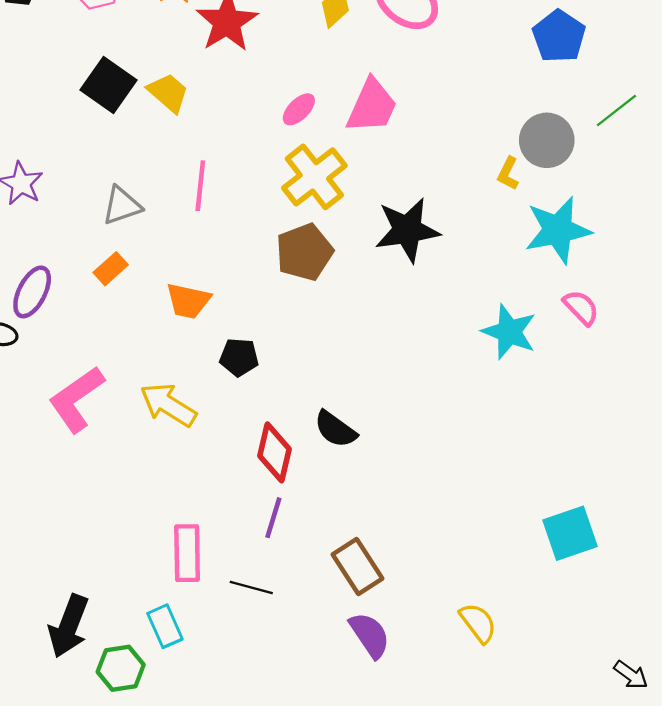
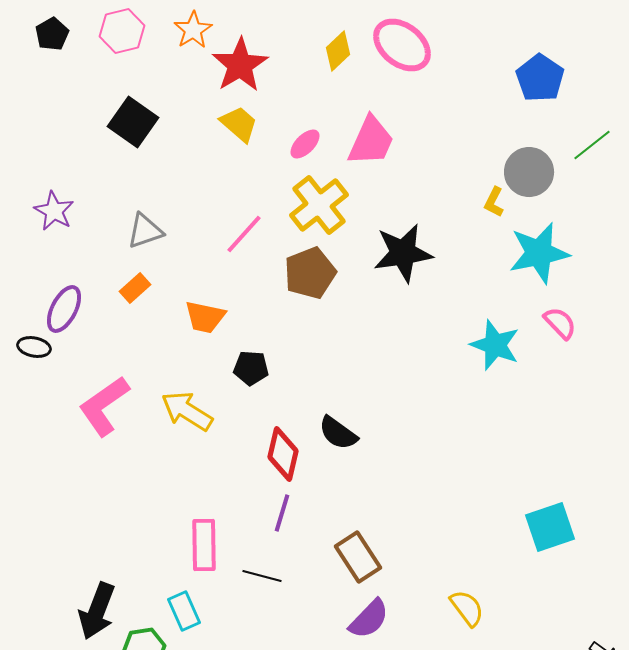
yellow trapezoid: (168, 93) -> (239, 124), moved
pink line: (200, 186) -> (244, 234), moved, turned 36
purple semicircle: (370, 635) -> (369, 619), turned 78

